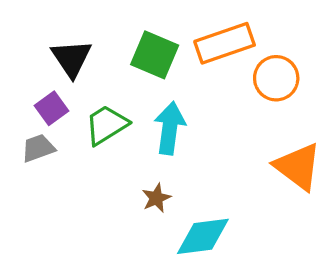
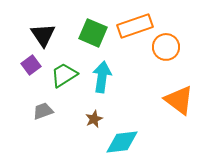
gray trapezoid: (38, 148) -> (43, 111), moved

